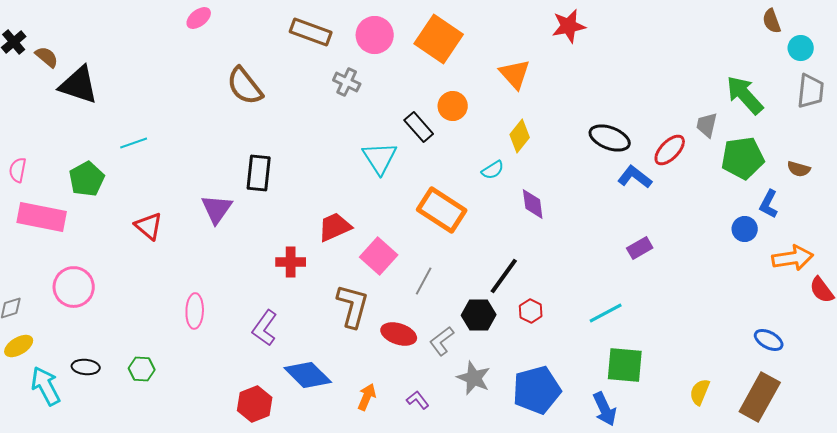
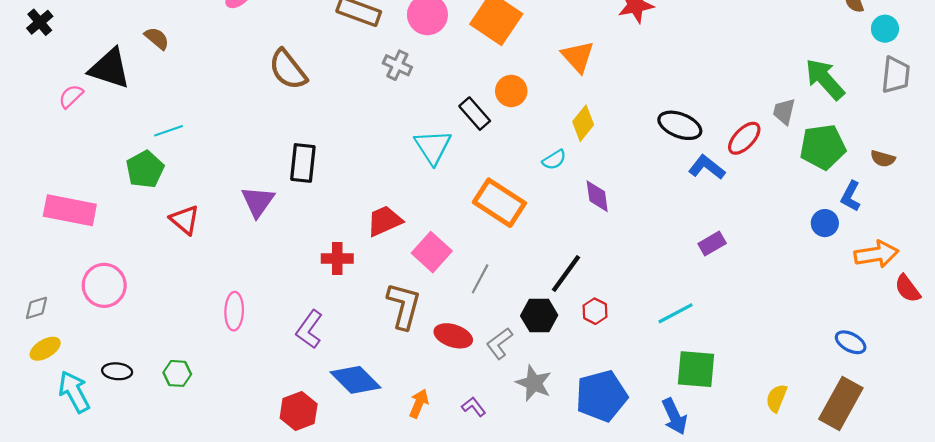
brown semicircle: (47, 57) -> (157, 38), moved
pink semicircle: (18, 170) -> (71, 96), moved, turned 35
green pentagon: (87, 179) -> (145, 169), moved

